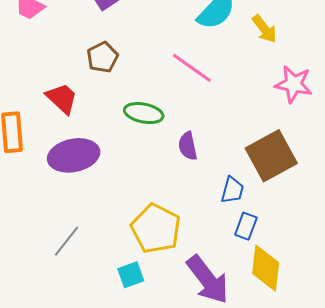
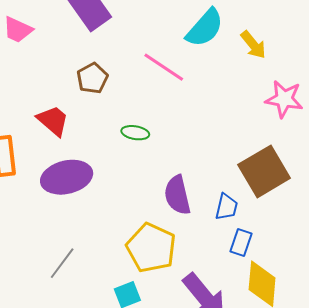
pink line: (192, 68) -> (164, 67), moved
green ellipse: (144, 113) -> (135, 133), size x0.7
purple semicircle: (188, 146) -> (177, 195), moved, size x1.4

